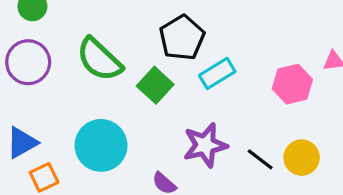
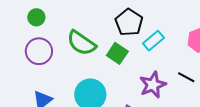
black line: (260, 159) -> (186, 77), moved

